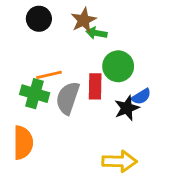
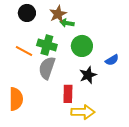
orange line: (49, 75) -> (24, 51), moved, turned 42
red rectangle: (95, 86) -> (68, 94), moved
green cross: (35, 94) -> (47, 45), moved
blue semicircle: (141, 97) -> (112, 60), moved

